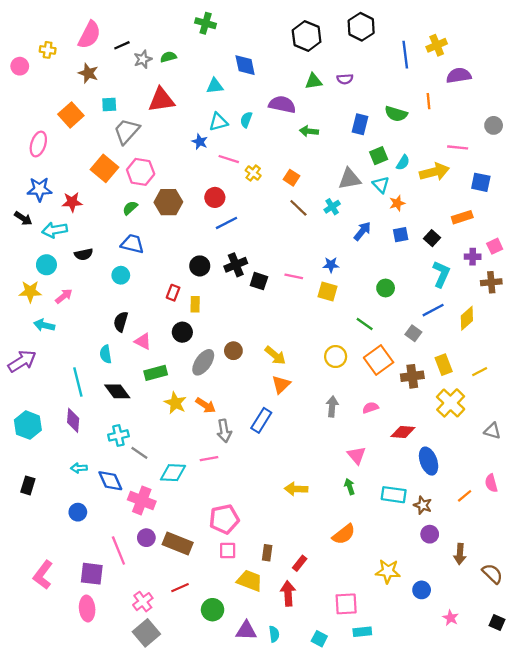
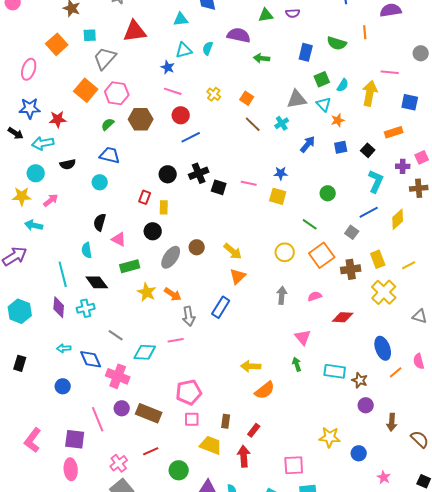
pink line: (229, 159) -> (173, 91), moved
yellow arrow: (434, 172) -> (370, 93), turned -65
cyan cross: (118, 435) -> (86, 308), moved
blue ellipse: (429, 461) -> (383, 348), moved
orange semicircle: (344, 534) -> (265, 390), moved

